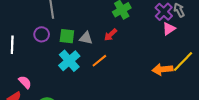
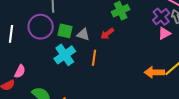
purple circle: (42, 34) -> (41, 27), size x1.6
orange line: (99, 61) -> (94, 58), turned -49
pink semicircle: (25, 82) -> (20, 71), turned 64

